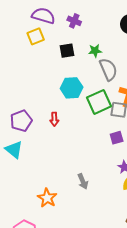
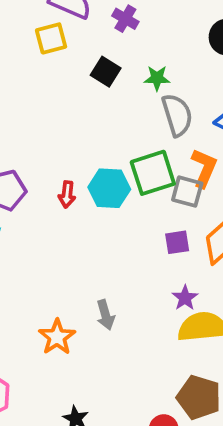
black square: (67, 51) -> (106, 72), turned 35
cyan hexagon: (72, 88) -> (109, 188), moved
orange star: (47, 198) -> (57, 337), moved

